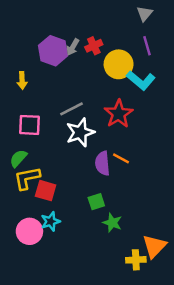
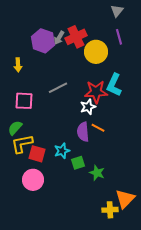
red cross: (94, 46) -> (76, 37), size x1.5
cyan L-shape: (141, 80) -> (114, 85), moved, turned 75
red star: (119, 114) -> (96, 92), turned 30
white star: (80, 132) -> (88, 107), moved, size x0.7
cyan star: (51, 221) -> (62, 151), moved
green star: (112, 223) -> (97, 173), moved
pink circle: (29, 231) -> (33, 180), moved

